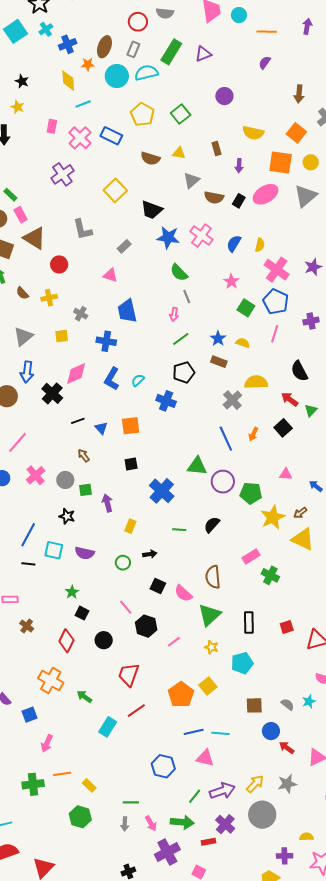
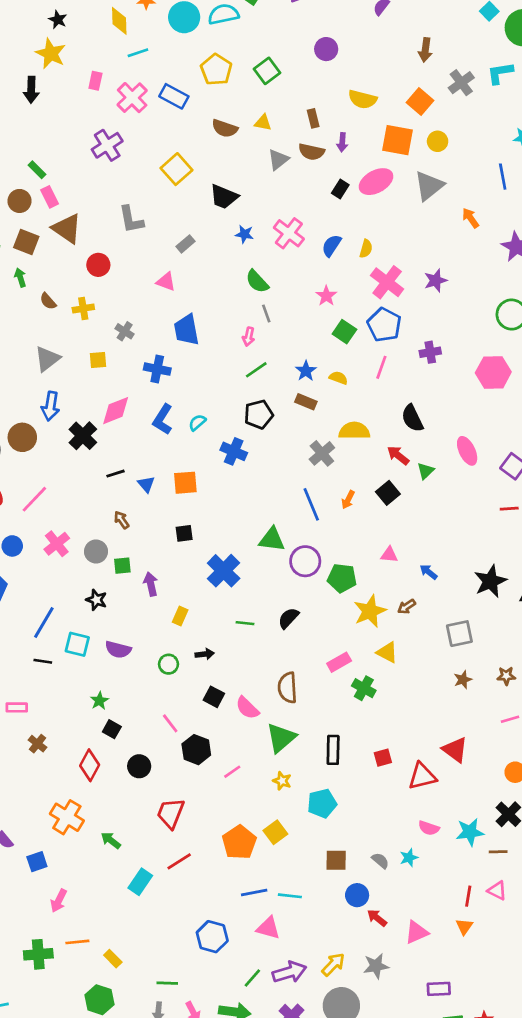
yellow star: (18, 107) -> (51, 54), size x1.6
brown semicircle: (214, 198) -> (311, 152), moved
blue star: (168, 237) -> (244, 234), size x0.6
yellow triangle: (303, 539) -> (387, 652), moved, size x0.7

